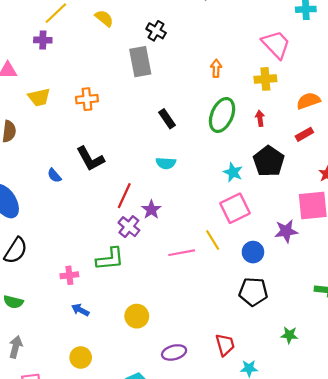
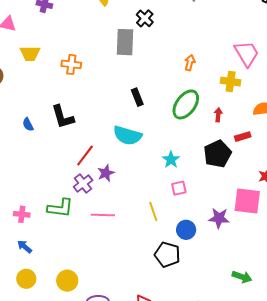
red rectangle: (304, 134) -> (243, 137), moved
cyan semicircle: (166, 163) -> (128, 135), size x1.6
cyan star: (233, 172) -> (171, 160), moved
pink square: (235, 208) -> (179, 188), size x0.6
pink line: (182, 253) -> (103, 215), moved
black pentagon: (253, 292) -> (167, 255), moved
yellow circle: (137, 316) -> (67, 281), moved
yellow circle: (81, 358) -> (26, 279), moved

